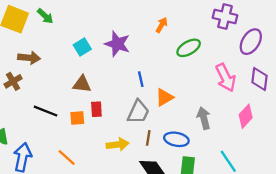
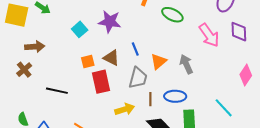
green ellipse: (189, 48) -> (172, 15), turned 65
brown triangle: (82, 84) -> (111, 58), moved, turned 30
red rectangle: (96, 109) -> (101, 82), size x1.6
pink diamond: (246, 116) -> (246, 75), moved
orange square: (77, 118) -> (88, 62), moved
gray arrow: (204, 118) -> (186, 64), moved

